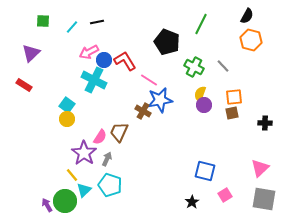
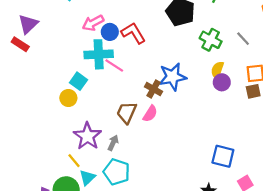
cyan cross: (94, 80) -> (99, 54), turned -30
pink line: (149, 80) -> (114, 66), moved
red rectangle: (24, 85) -> (20, 44), moved
cyan square: (67, 105) -> (78, 81), moved
pink semicircle: (100, 137) -> (150, 114), moved

